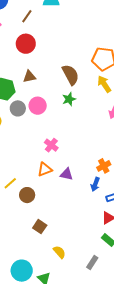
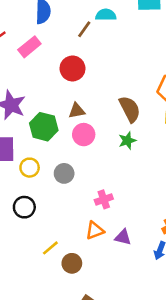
brown line: (27, 16) -> (84, 29), moved
pink circle: (38, 106) -> (84, 135), moved
gray circle: (18, 108) -> (64, 173), moved
pink cross: (51, 145) -> (104, 199), turned 32

